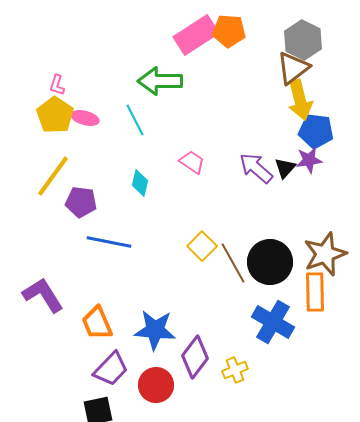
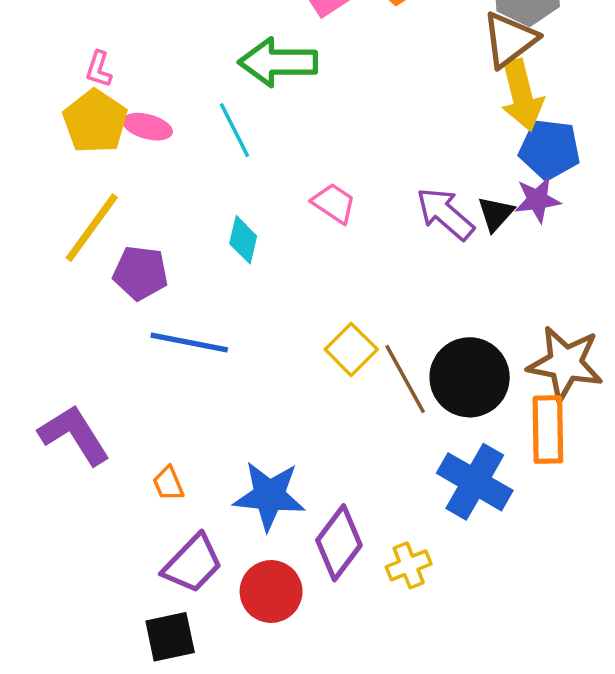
brown star: (325, 254) -> (565, 363), turned 30
orange trapezoid: (97, 323) -> (168, 484), size x0.6

